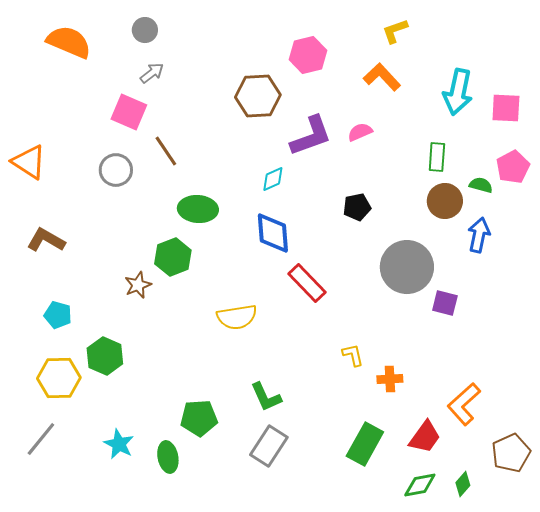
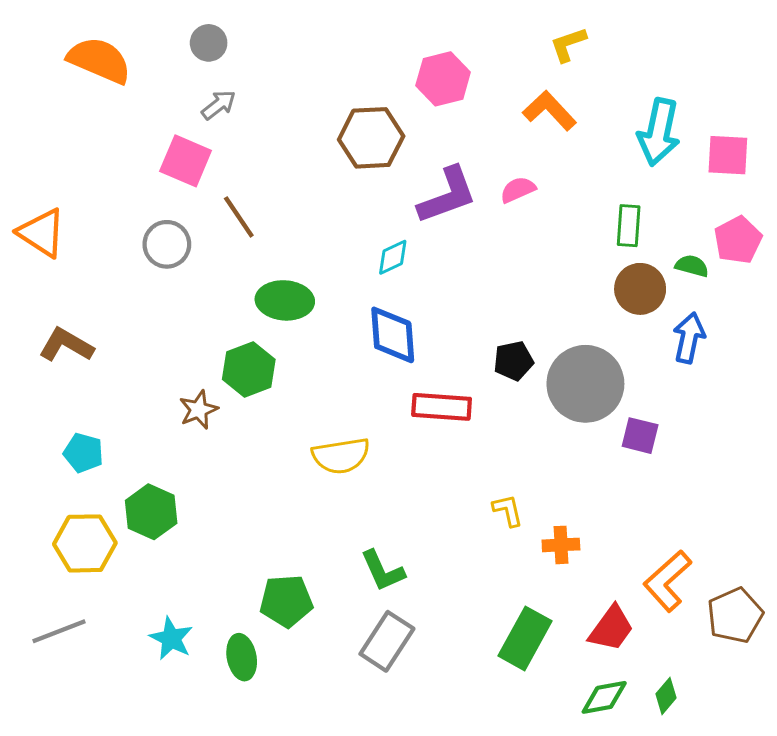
black pentagon: (357, 207) -> (514, 361), moved
red rectangle: (307, 283) -> (442, 407), turned -42
gray line: (41, 439) -> (59, 631), turned 30
brown pentagon: (511, 453) -> (735, 615), moved

